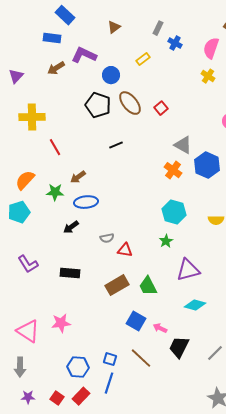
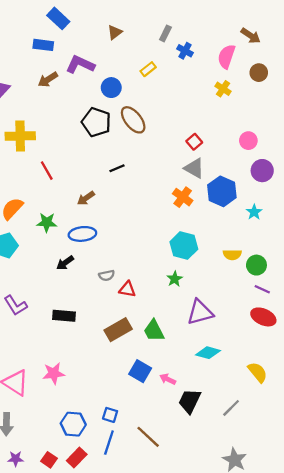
red square: (161, 108) -> (194, 142), moved
brown arrow: (78, 177) -> (86, 198), moved
brown line: (141, 358) -> (148, 437), moved

